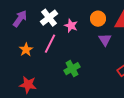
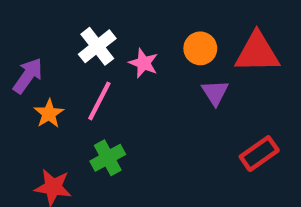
purple arrow: (20, 19) -> (28, 76), moved
green cross: (72, 69) -> (108, 158), moved

